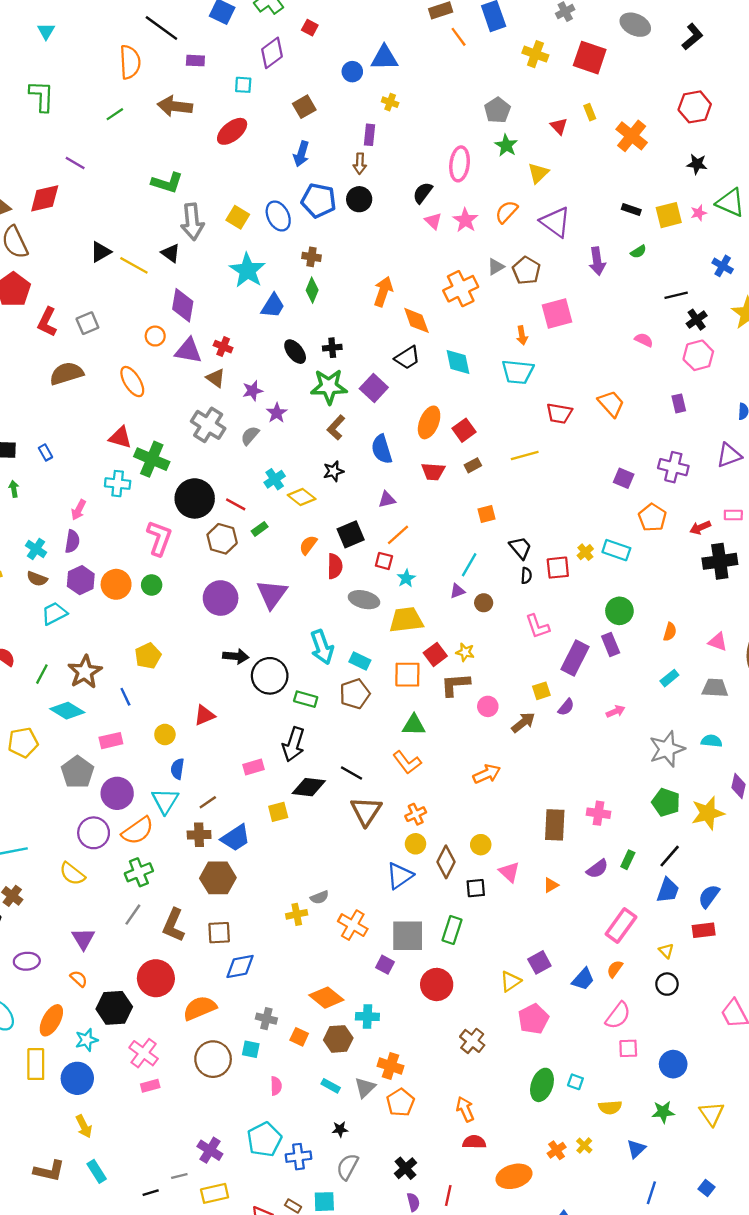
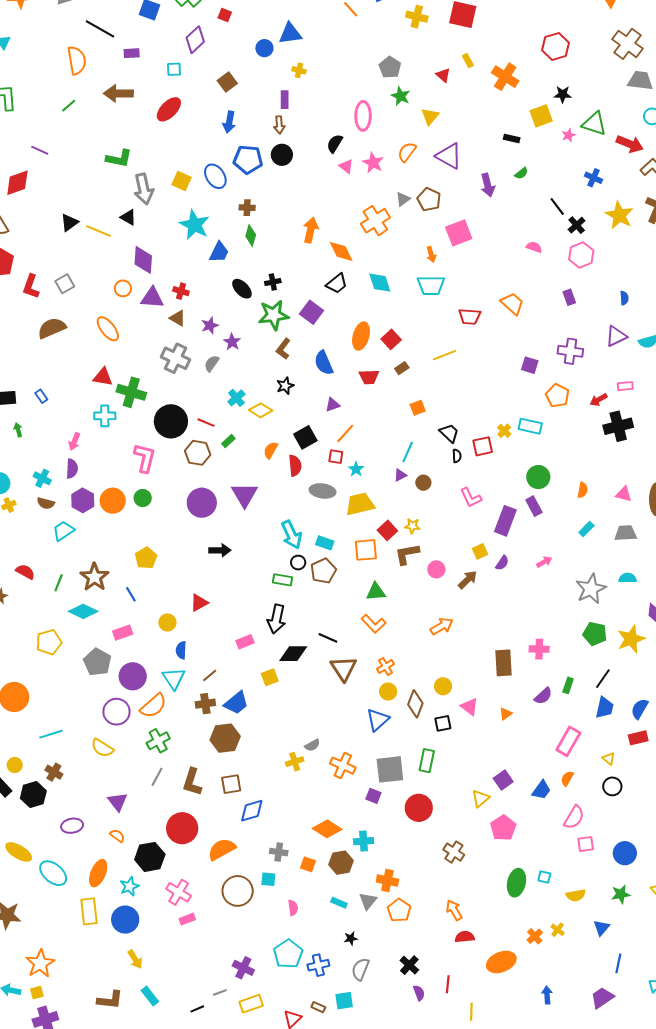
yellow square: (669, 215) -> (541, 116), moved
black line: (676, 295) -> (557, 207), turned 72
black circle: (270, 676) -> (298, 563), moved, size x0.5

